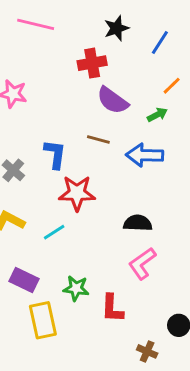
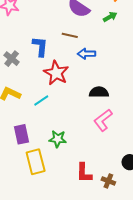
blue arrow: (145, 155) -> (86, 54), moved, size x0.7
red star: (77, 193) -> (56, 73), turned 30
purple rectangle: (24, 280) -> (21, 134), turned 54
red L-shape: (112, 308) -> (84, 173), moved

